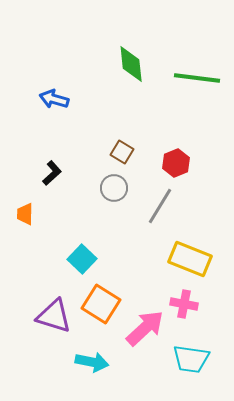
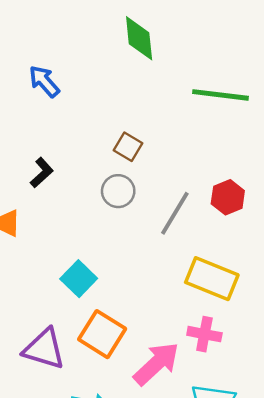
green line: (197, 78) -> (220, 95), moved
blue arrow: (54, 99) -> (44, 81), turned 32
red hexagon: (176, 163) -> (228, 197), moved

